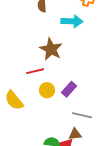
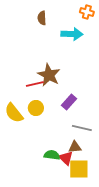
brown star: (51, 49) -> (49, 75), moved
yellow circle: (47, 90) -> (36, 108), moved

